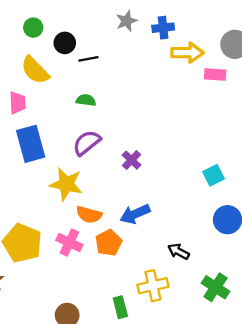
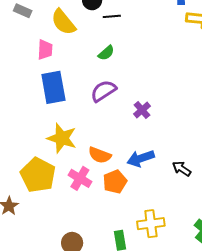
green semicircle: (86, 100) -> (106, 53), turned 126
yellow star: (66, 184) -> (62, 138), moved
black arrow: (179, 251) -> (182, 169), moved

